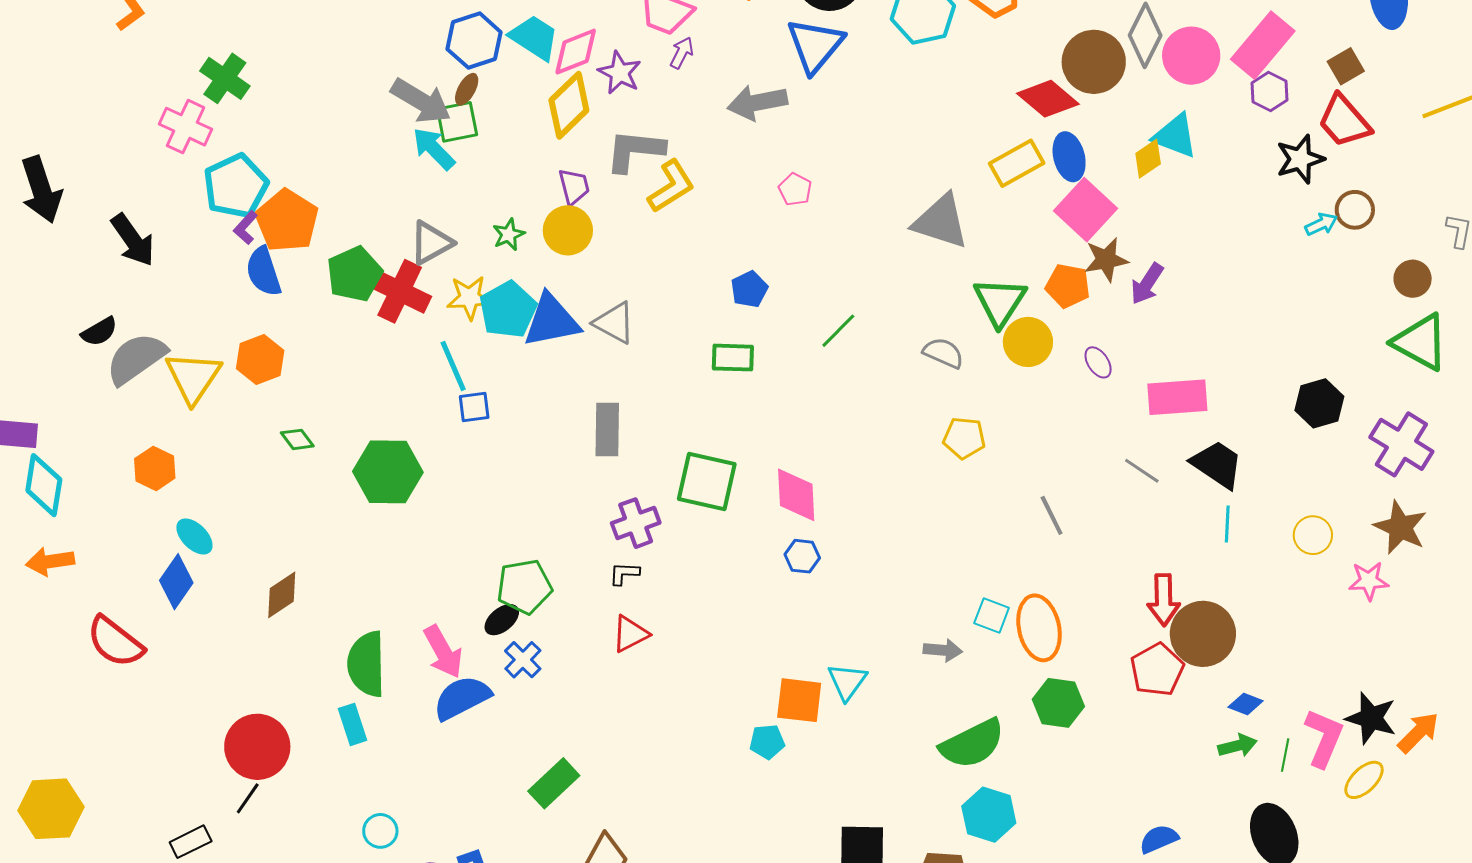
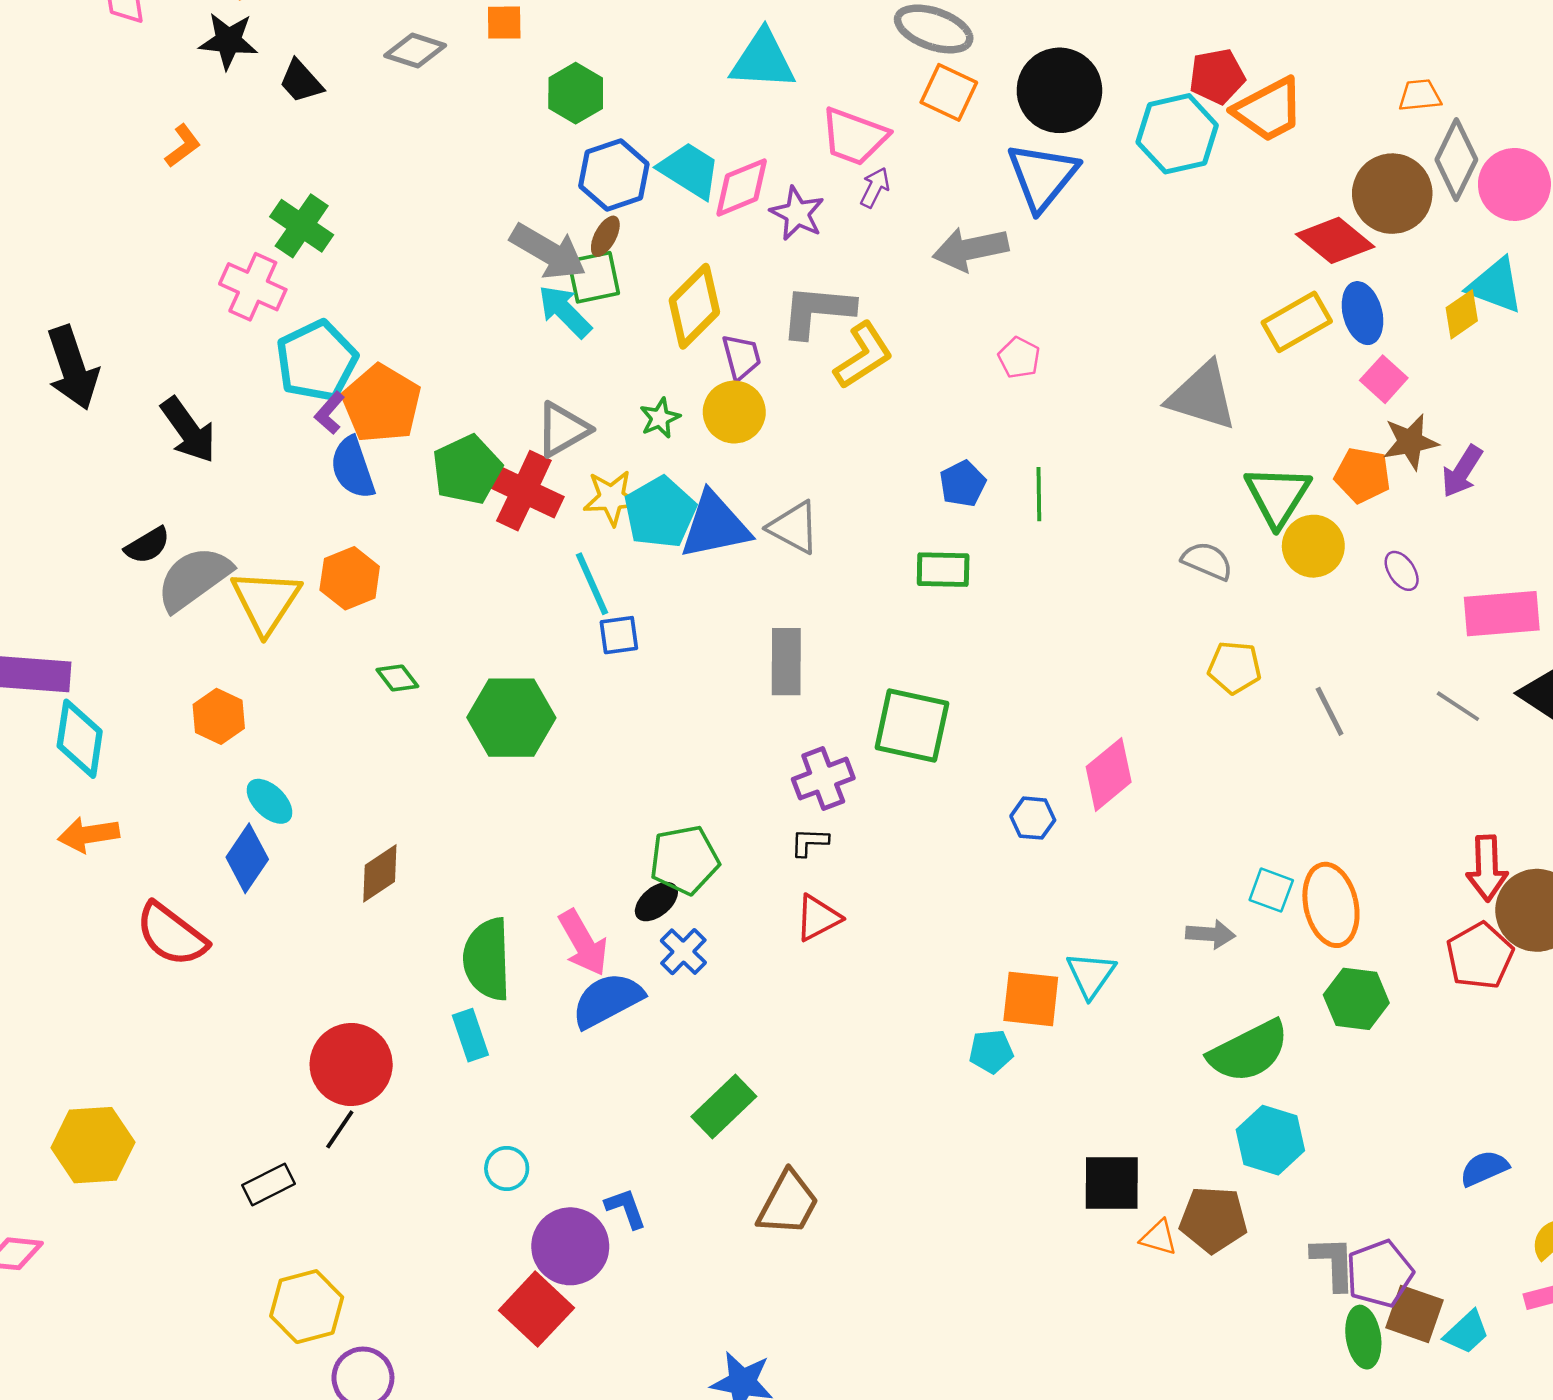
yellow diamond: (569, 105) -> (694, 306), moved
pink square: (1086, 210) -> (1384, 379), size x0.6
green line: (838, 331) -> (1039, 494), moved, turned -45
pink diamond: (796, 495) -> (1109, 774), moved, turned 54
gray line: (1052, 515) -> (1330, 711), moved

